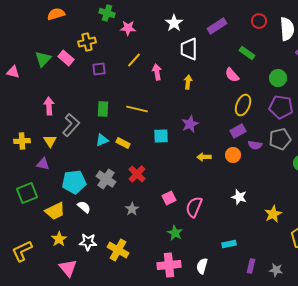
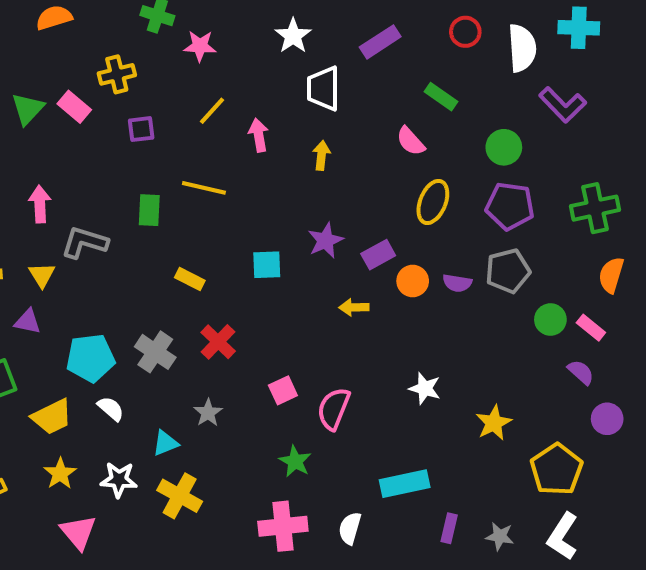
yellow line: (137, 109) -> (204, 188), moved
gray L-shape: (71, 125) -> (84, 243), turned -115
purple rectangle: (238, 131) -> (378, 255), moved
cyan triangle: (102, 140) -> (165, 443), moved
orange circle: (233, 155) -> (413, 281), moved
cyan rectangle: (229, 244) -> (405, 484), size x1.6

